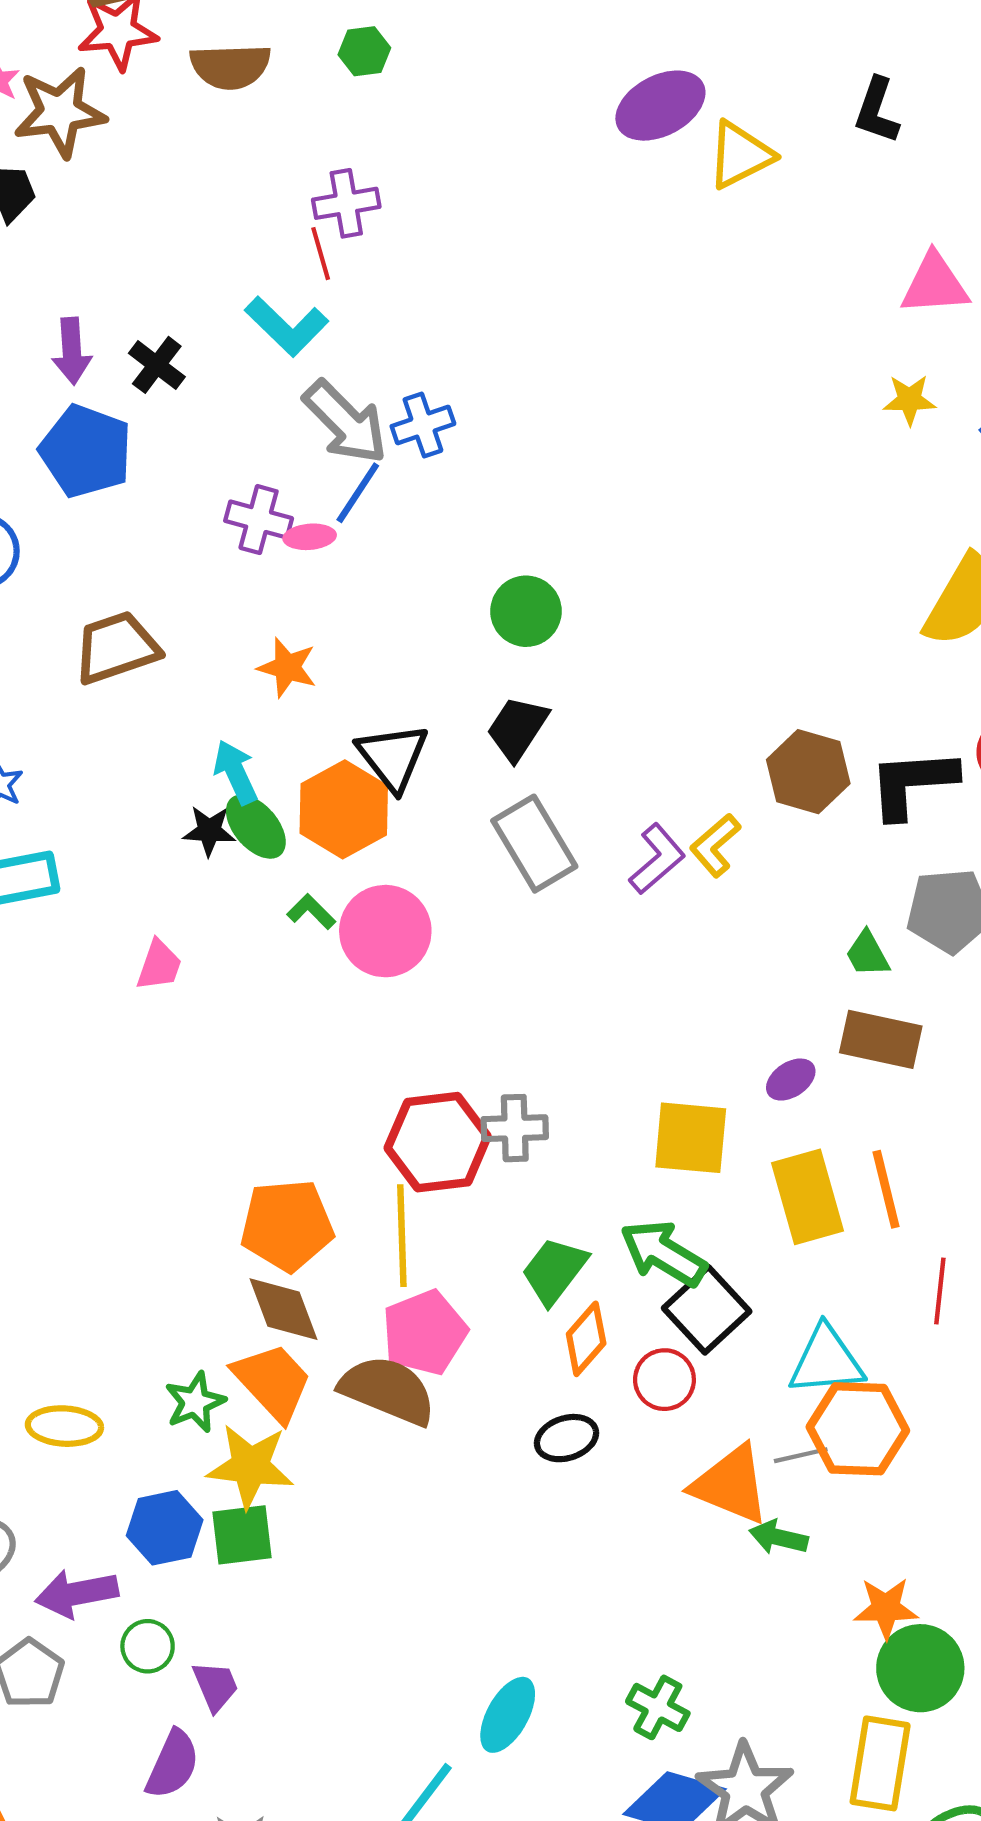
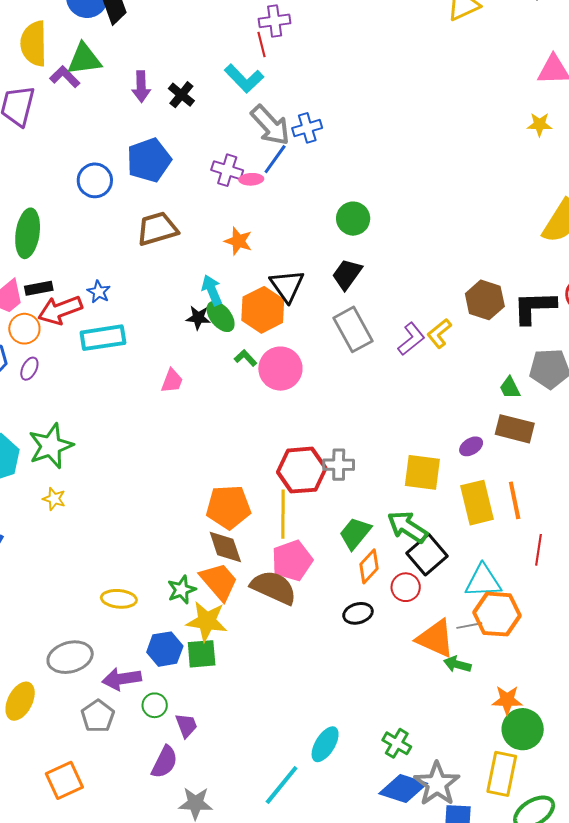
blue pentagon: (86, 451) -> (149, 160), moved, turned 30

